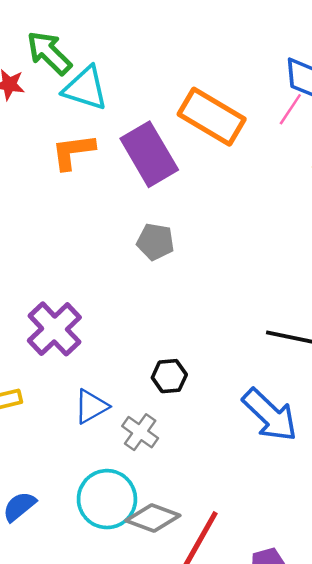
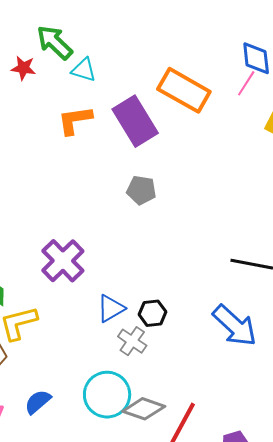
cyan triangle: (85, 88) -> (84, 70), size x0.7
black hexagon: (169, 376) -> (153, 313), moved
blue triangle: (91, 406) -> (111, 308), moved

